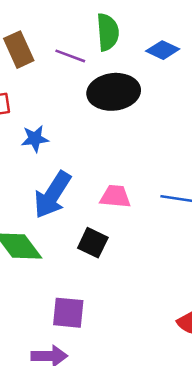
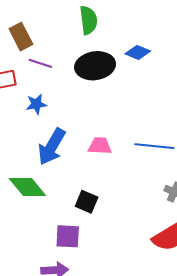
blue diamond: (163, 50) -> (138, 52), moved
purple line: (70, 56) -> (40, 63), moved
black square: (93, 243) -> (87, 202), moved

